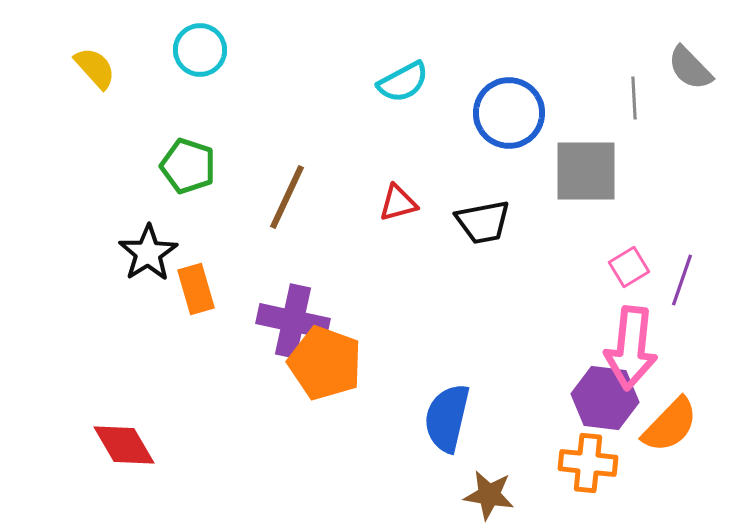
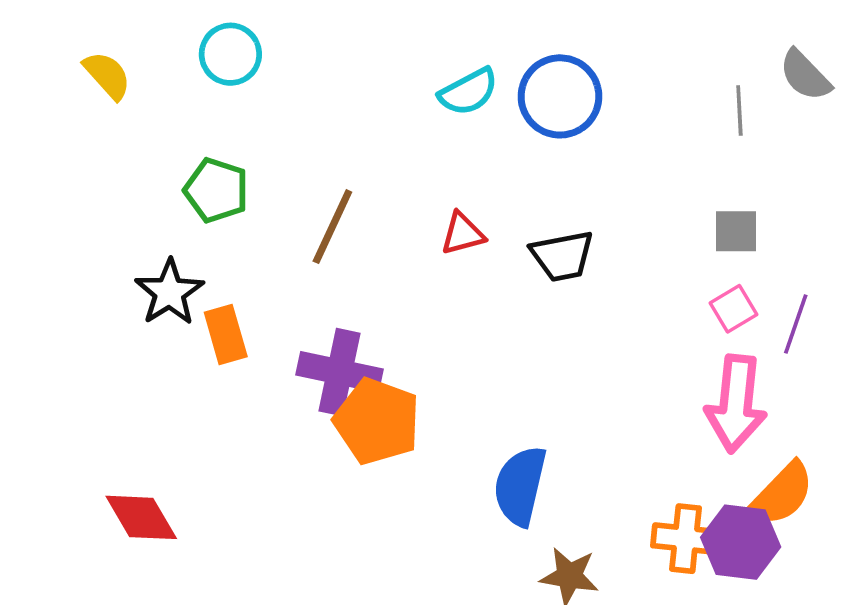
blue circle: (509, 113) -> (560, 96), moved
gray square: (586, 171) -> (736, 231), moved, size x0.6
purple hexagon: (605, 398) -> (741, 542), moved

